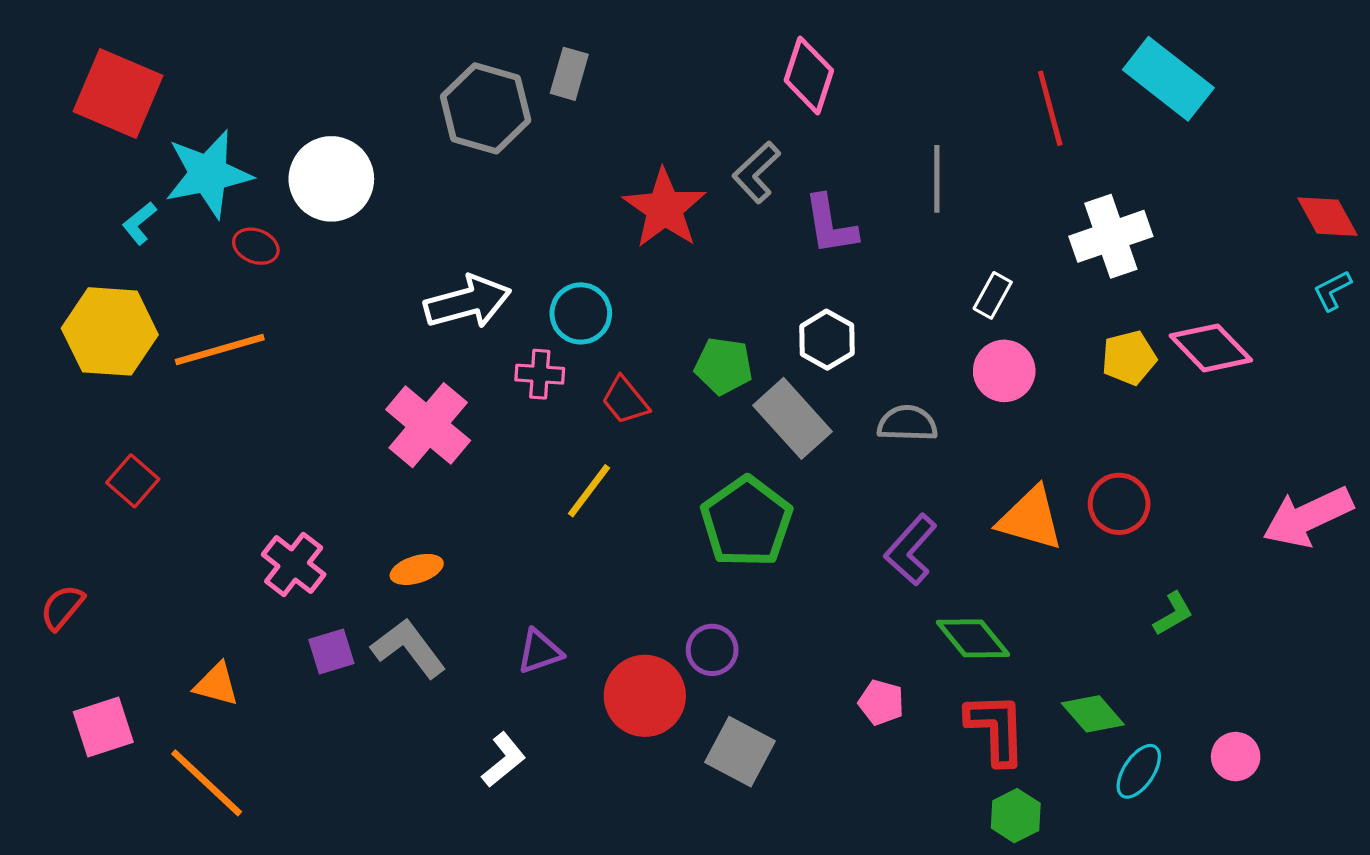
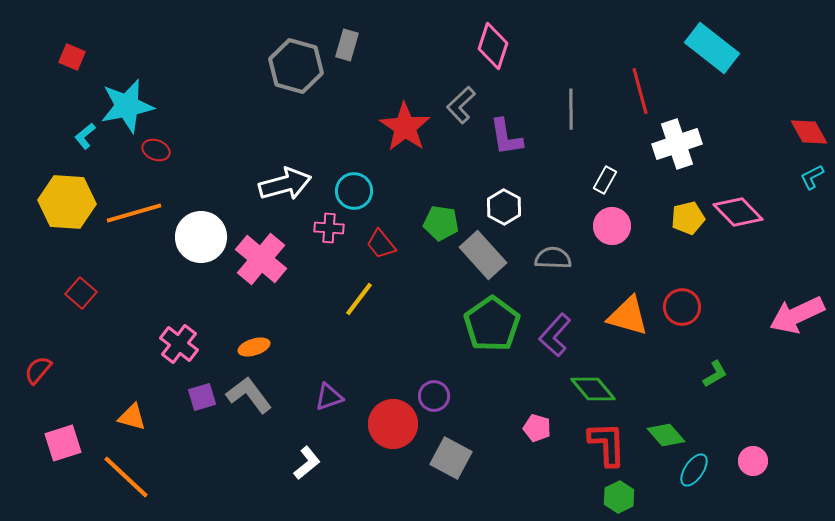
red square: (118, 94) -> (72, 57), size x0.5
red line: (1050, 108) -> (640, 91), moved
white circle: (331, 179) -> (201, 237), moved
green pentagon: (747, 522) -> (492, 324), moved

